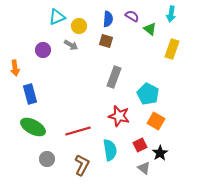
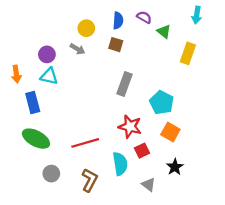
cyan arrow: (171, 14) -> (197, 15), moved
cyan triangle: (57, 17) -> (49, 76), moved, turned 36
red square: (140, 145) -> (142, 151), moved
gray triangle: (144, 168) -> (149, 184), moved

